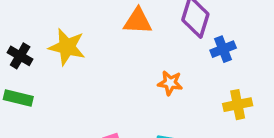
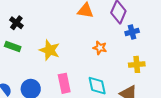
yellow star: (67, 47) -> (50, 50), moved

